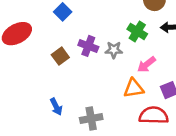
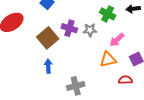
brown square: (60, 56) -> (48, 38), size x1.5
blue arrow: (56, 107) -> (48, 66), moved, turned -152
red semicircle: (154, 115) -> (125, 80), size x0.6

